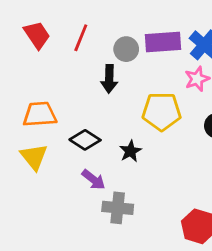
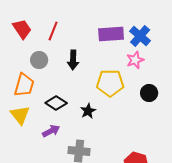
gray circle: (126, 49) -> (39, 60), moved
orange trapezoid: (40, 114) -> (24, 85), turned 110
purple arrow: (94, 180) -> (51, 131), moved, turned -66

